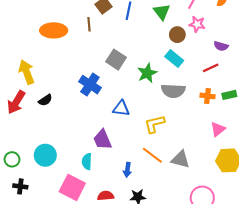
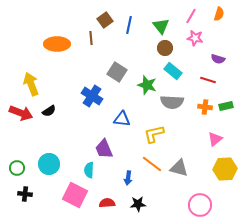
brown circle: (177, 35) -> (165, 48), moved
red line: (211, 68) -> (208, 80), turned 42
green star: (147, 73) -> (147, 85), turned -30
red arrow: (16, 102) -> (21, 113), turned -100

